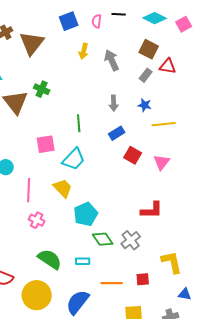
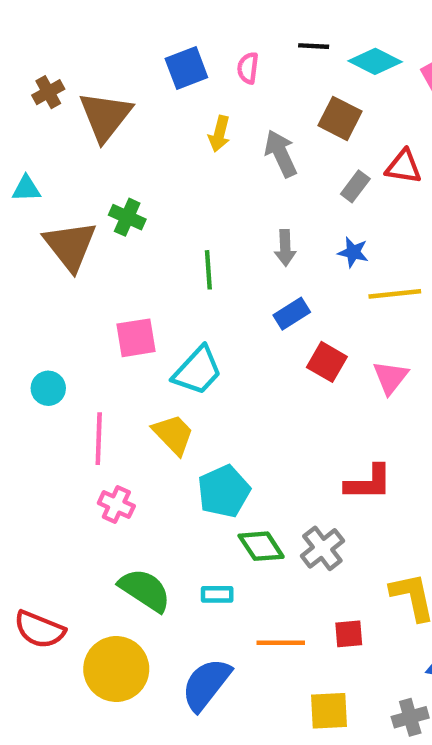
black line: (119, 14) -> (314, 46), moved
brown square: (149, 49) -> (340, 118), moved
green line: (79, 123) -> (208, 270), moved

